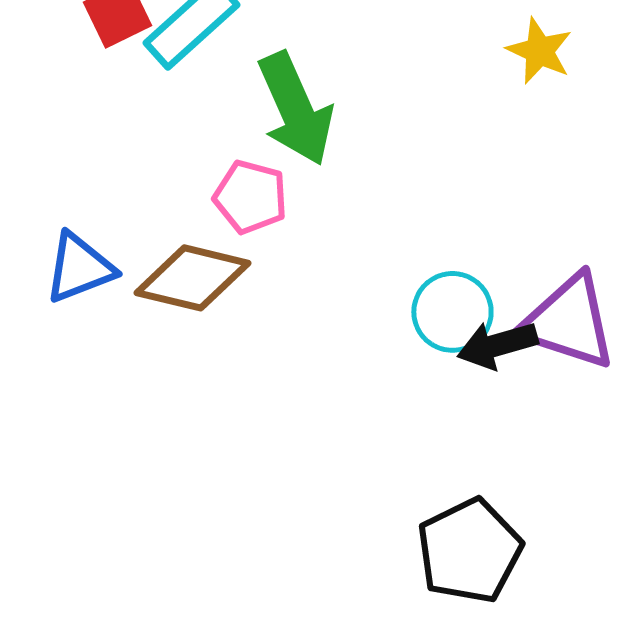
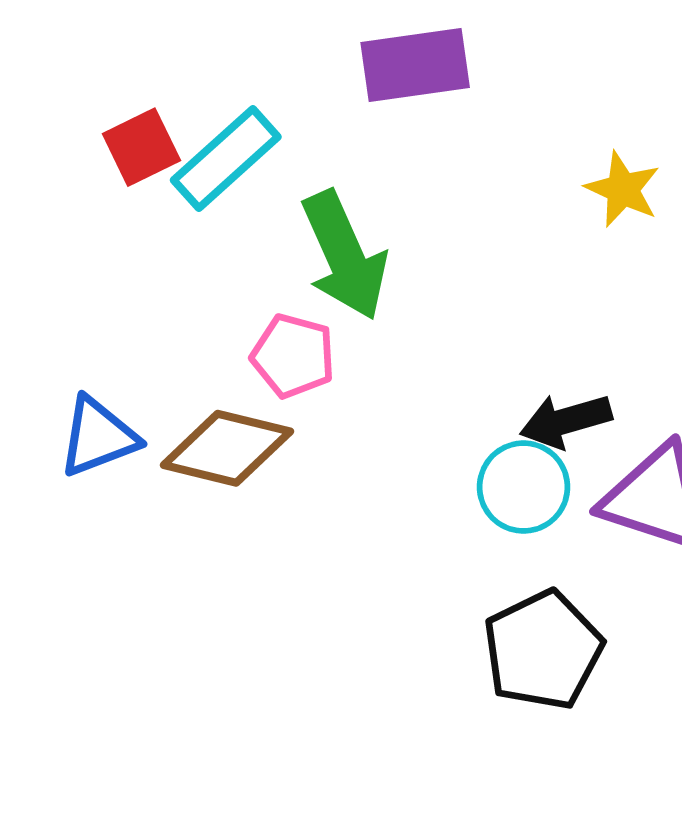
black arrow: (497, 345) -> (566, 421), moved
black pentagon: (469, 551) -> (543, 650), moved

